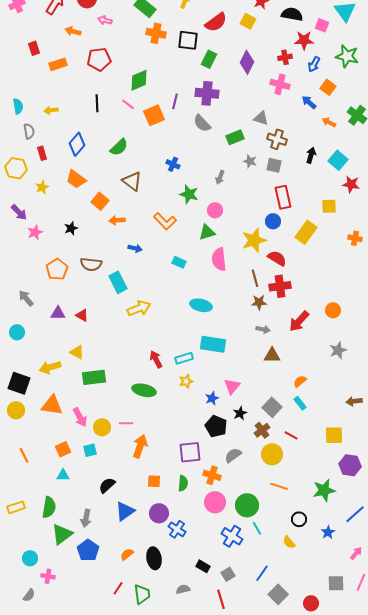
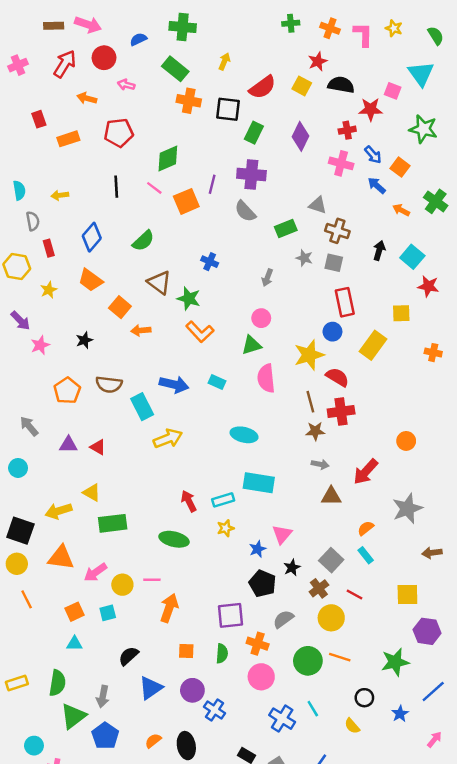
black semicircle: (292, 14) -> (341, 85), moved
blue arrow: (314, 64) -> (373, 155), moved, turned -70
green star: (189, 194) -> (189, 298), moved
blue arrow: (135, 248) -> (174, 384), moved, size x1.6
red arrow: (299, 321) -> (366, 472), moved
gray star: (338, 350) -> (407, 509), moved, size x1.4
pink arrow: (80, 417) -> (95, 572), turned 84
orange line: (24, 455) -> (27, 599), moved
green circle: (247, 505) -> (308, 661), moved

